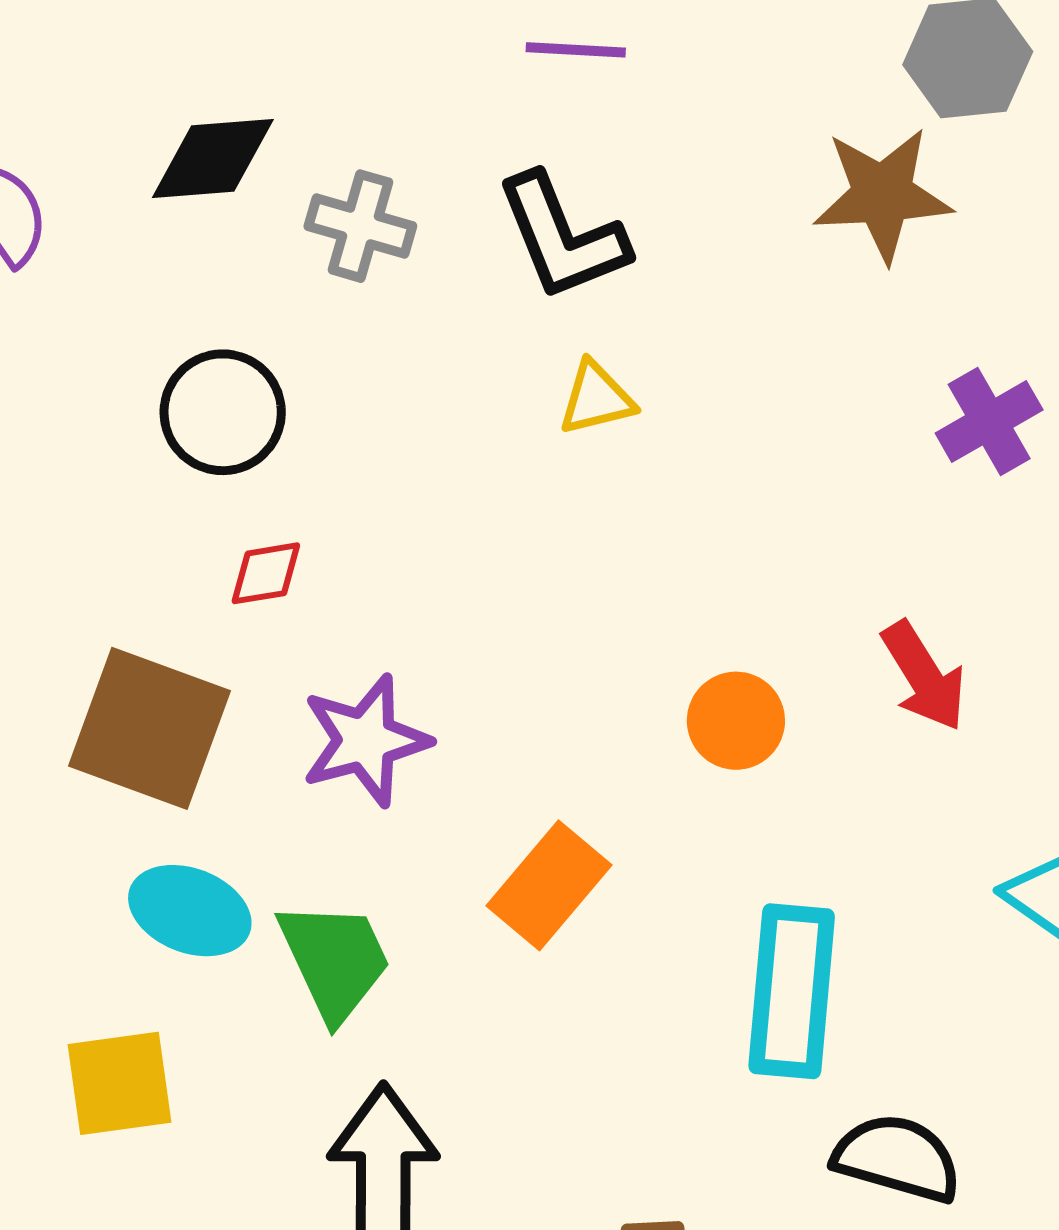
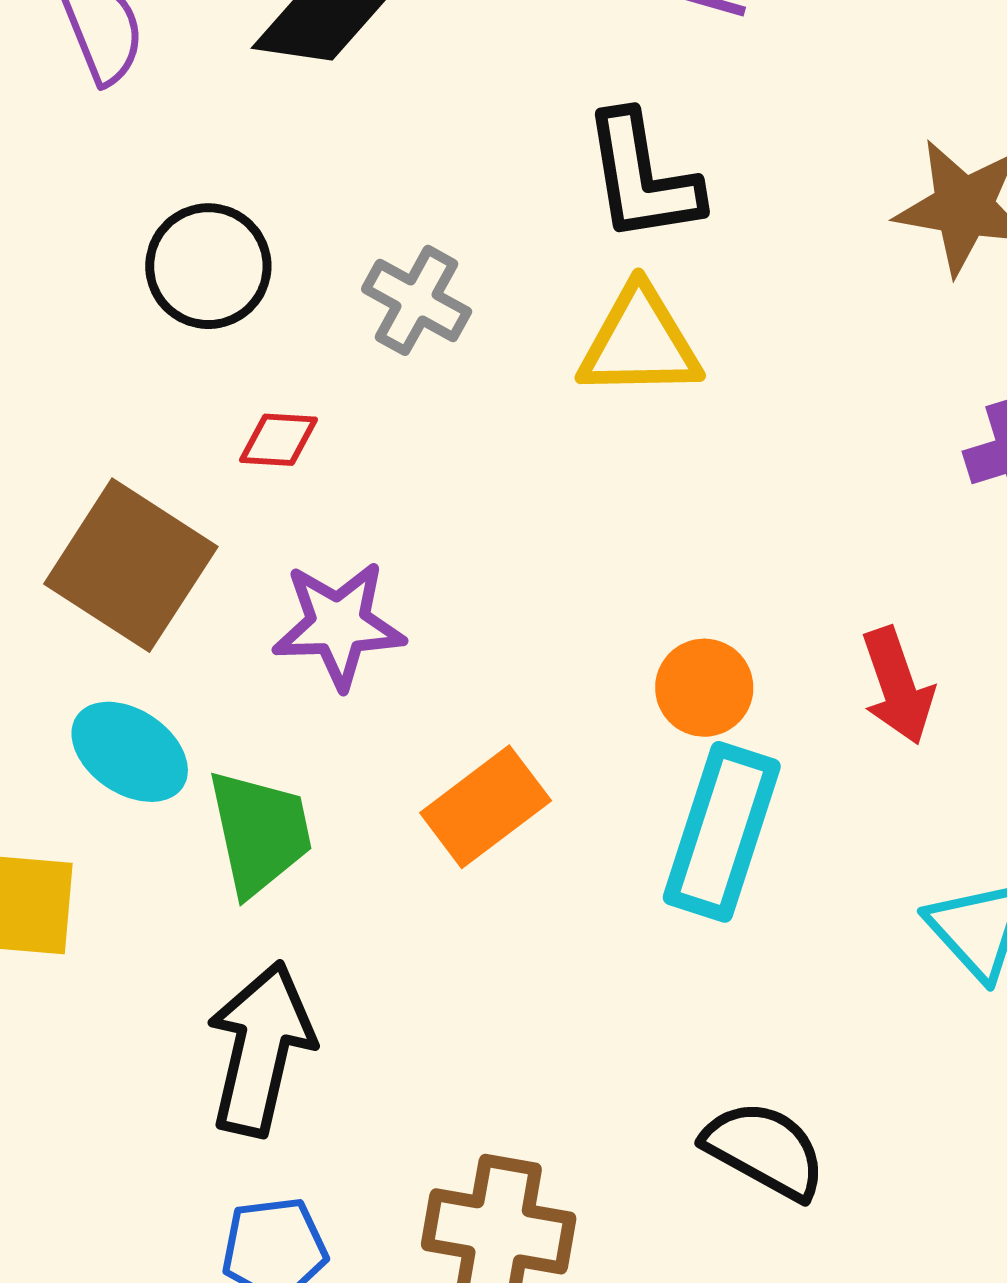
gray cross: (360, 226) -> (417, 300), moved
yellow triangle: (596, 398) -> (640, 342), size x1.6
black circle: (223, 412) -> (208, 266), moved
cyan rectangle: (792, 991) -> (722, 832), moved

